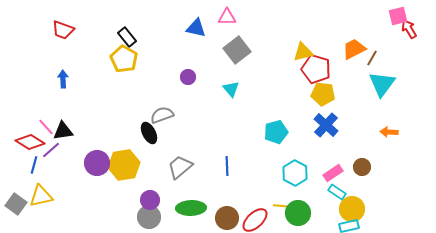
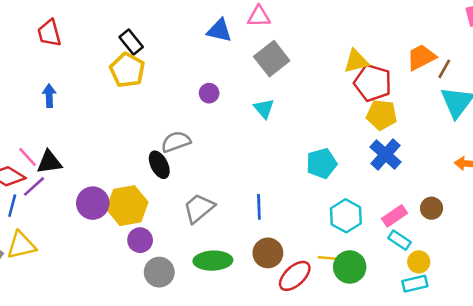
red trapezoid: (63, 30) -> (49, 33), turned 55
purple circle: (150, 200) -> (140, 240), moved
yellow circle: (352, 209) -> (419, 262), size x0.7
brown circle: (227, 218) -> (268, 253), moved

